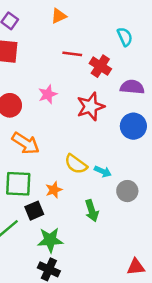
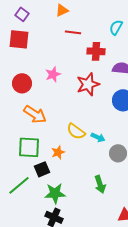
cyan semicircle: (125, 37) -> (116, 27), turned -126
red line: (72, 54) -> (73, 32), moved
red cross: (100, 66) -> (96, 51), turned -30
green arrow: (92, 211) -> (100, 184), moved

